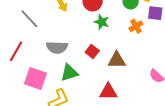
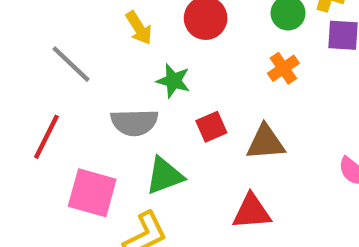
green star: (102, 22) -> (173, 81), moved
orange cross: (136, 26) -> (283, 68), moved
red square: (92, 51) -> (211, 127), turned 32

